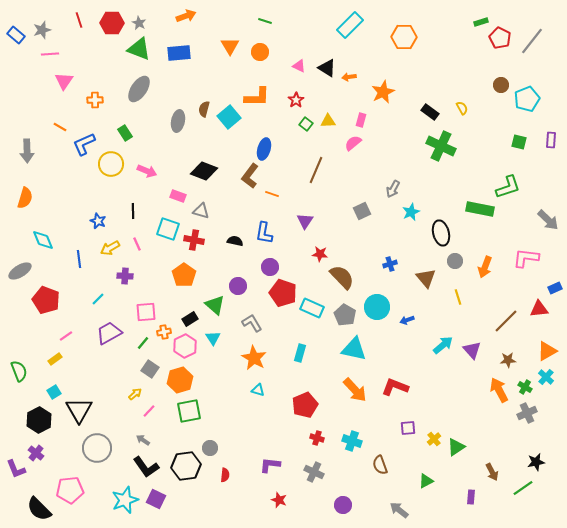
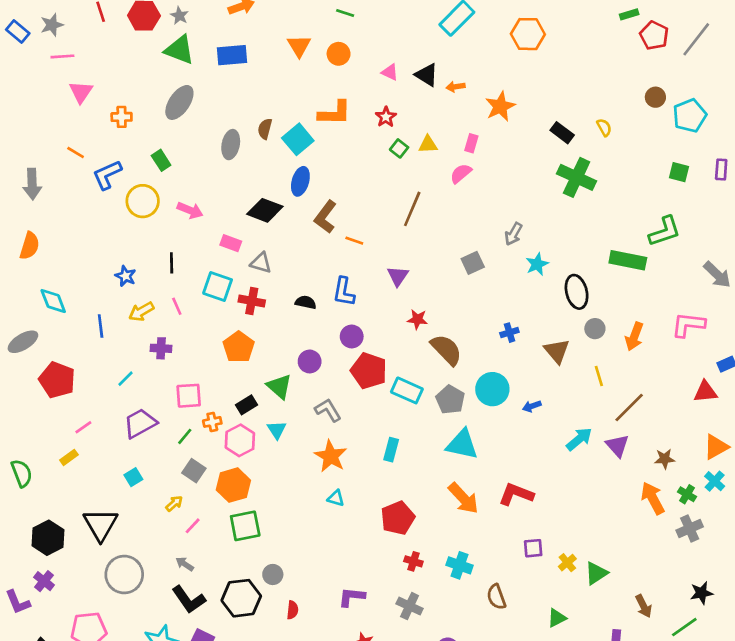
blue ellipse: (264, 149) -> (300, 181), moved
brown line: (506, 321) -> (629, 408), moved
cyan square: (54, 392) -> (133, 477), moved

